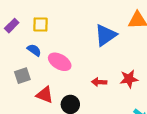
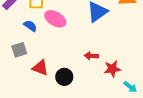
pink ellipse: (60, 62) -> (55, 19), moved
red star: (129, 79) -> (112, 69), moved

